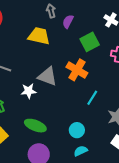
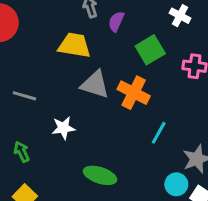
gray triangle: (47, 76) -> (95, 85), moved
green ellipse: (35, 126) -> (100, 175), moved
cyan circle: (77, 130) -> (176, 184), moved

